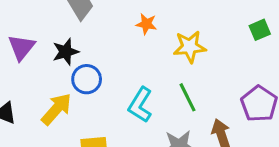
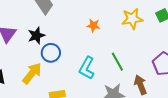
orange star: (146, 24) -> (93, 25), moved
yellow star: (190, 47) -> (132, 19), moved

